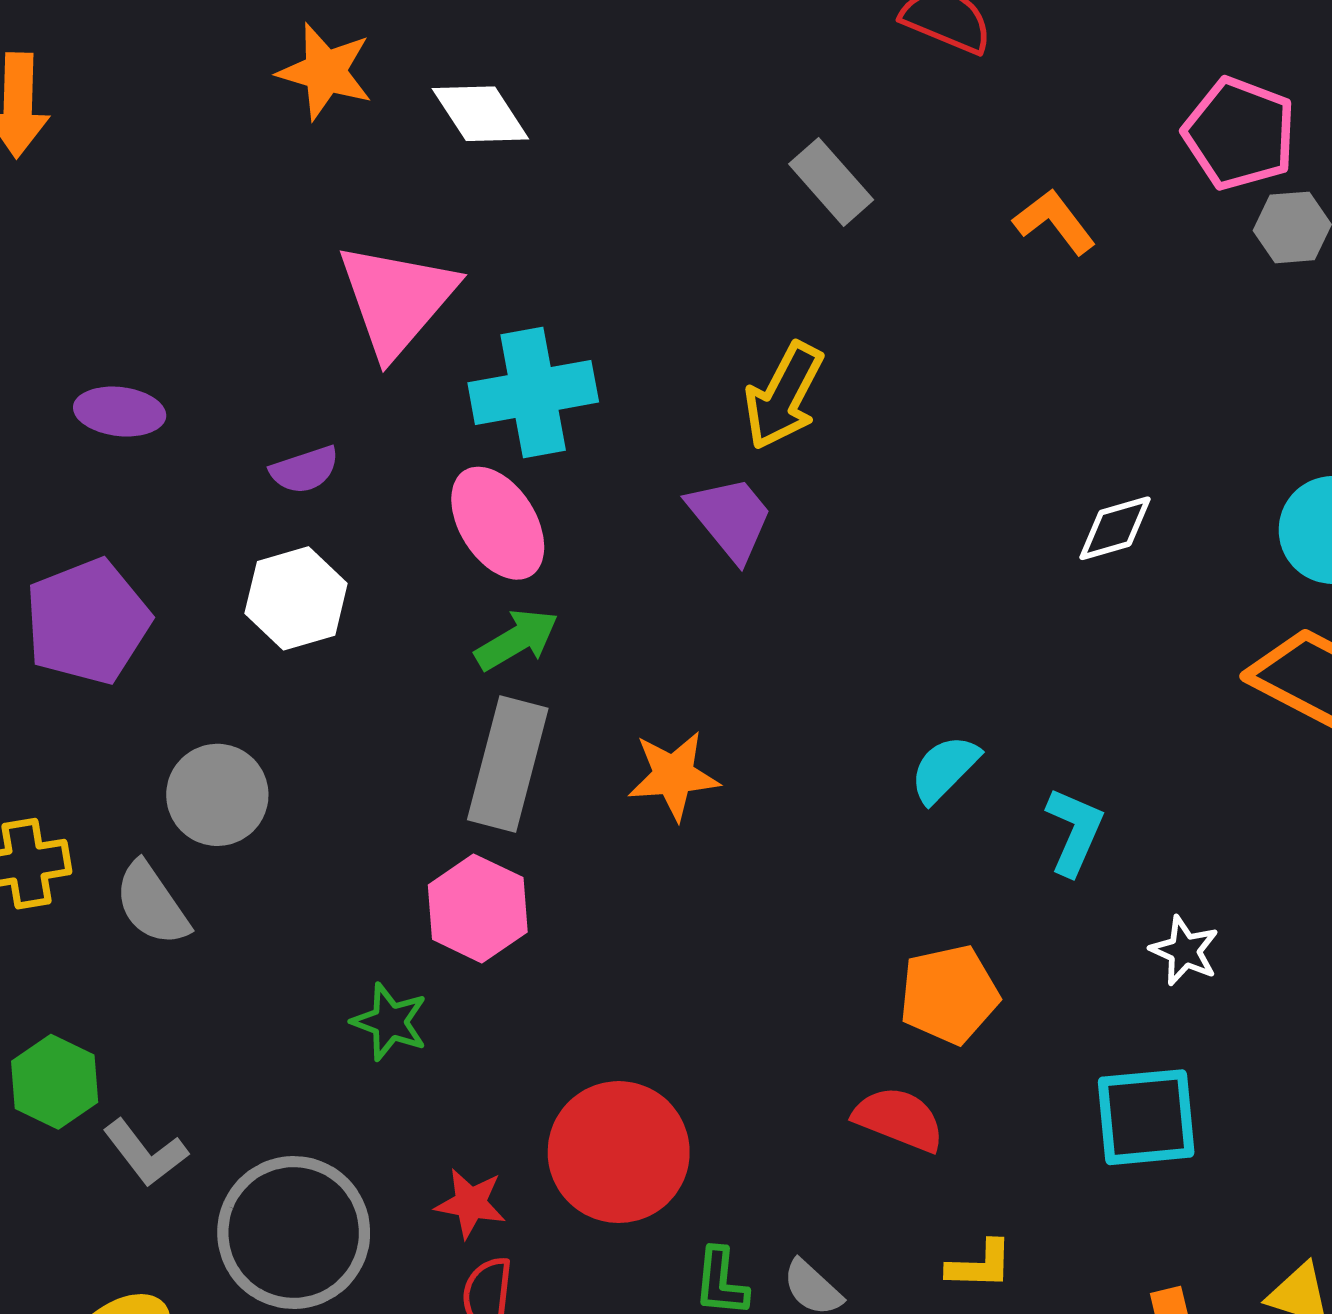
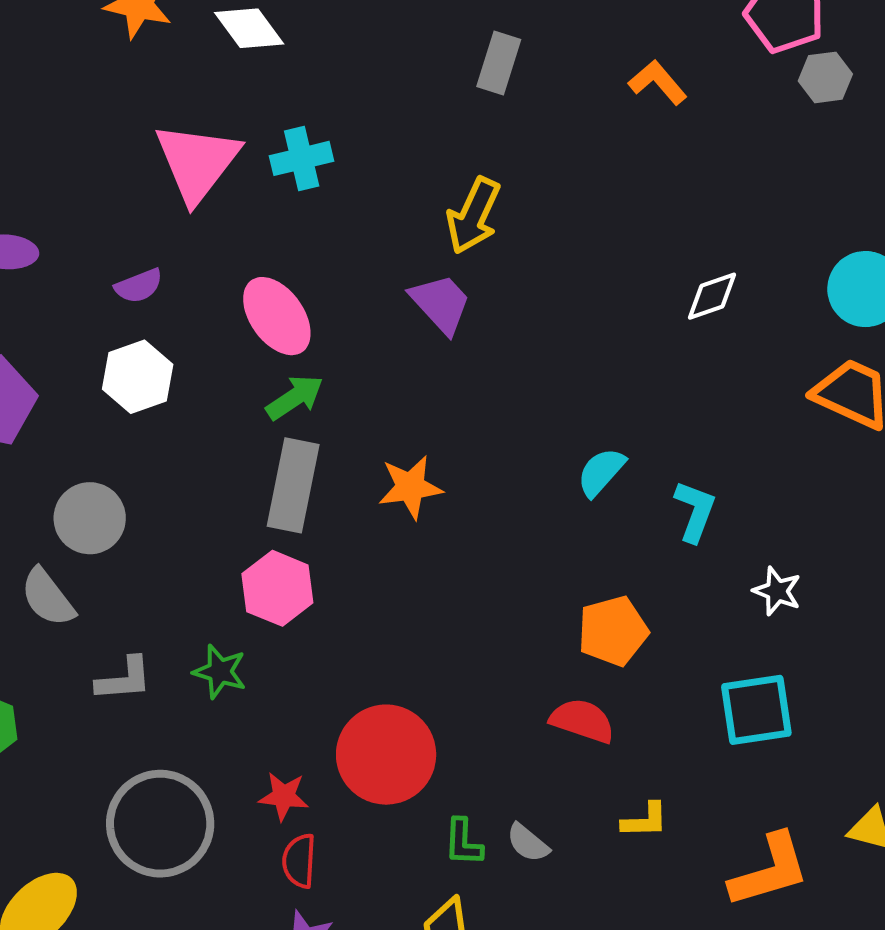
gray rectangle: (831, 182) -> (499, 63), turned 62
cyan cross: (533, 392) -> (302, 158), moved, size x0.7
gray L-shape: (145, 1153) -> (124, 679), moved, turned -54

